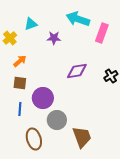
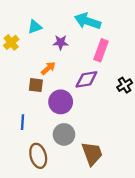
pink rectangle: (102, 33) -> (101, 50), moved
orange arrow: (20, 61) -> (48, 68), moved
brown square: (20, 83) -> (36, 85), moved
purple circle: (43, 98) -> (61, 102), moved

